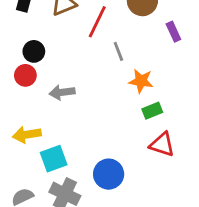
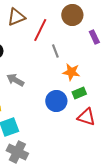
gray arrow: (62, 92) -> (15, 80), turned 36
blue circle: (109, 174) -> (56, 101), moved

